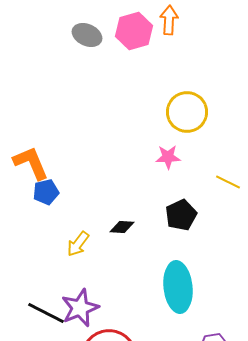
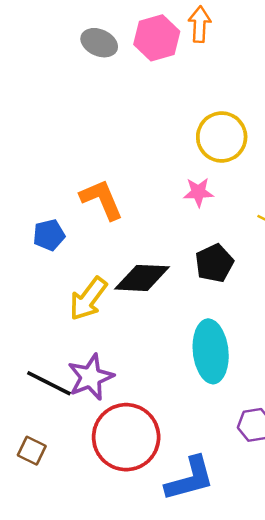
orange L-shape: (31, 163) -> (102, 199), moved
black diamond: (122, 227) -> (142, 278), size x1.8
yellow arrow: (78, 244) -> (88, 299), size x1.4

